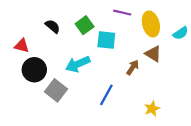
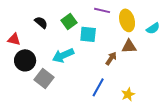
brown triangle: (153, 54) -> (129, 46), turned -35
blue line: (106, 95) -> (98, 87), moved

